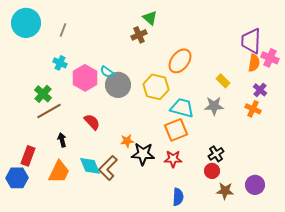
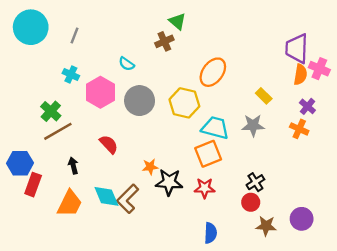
cyan semicircle: (107, 72) -> (127, 64), moved
blue hexagon: (17, 178) -> (20, 163), moved

